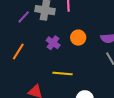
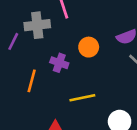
orange line: (18, 52) -> (32, 81), moved

